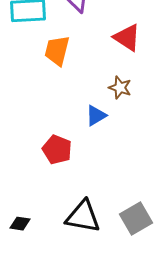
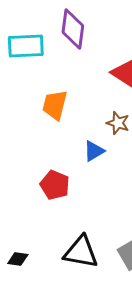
orange trapezoid: (57, 51) -> (55, 105), moved

